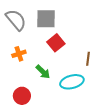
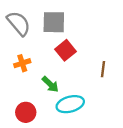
cyan ellipse: (72, 82) -> (70, 104), moved

